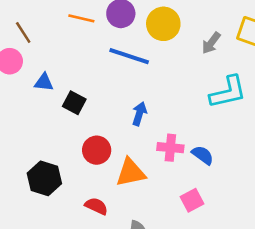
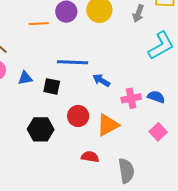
blue line: (129, 56) -> (72, 62), moved
blue arrow: (139, 114) -> (101, 80), turned -60
black hexagon: (44, 178) -> (41, 129), moved

